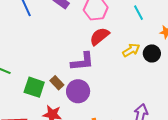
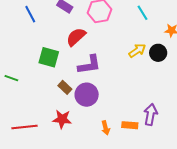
red semicircle: (99, 36) -> (76, 37), moved
green square: (34, 87) -> (49, 57), moved

